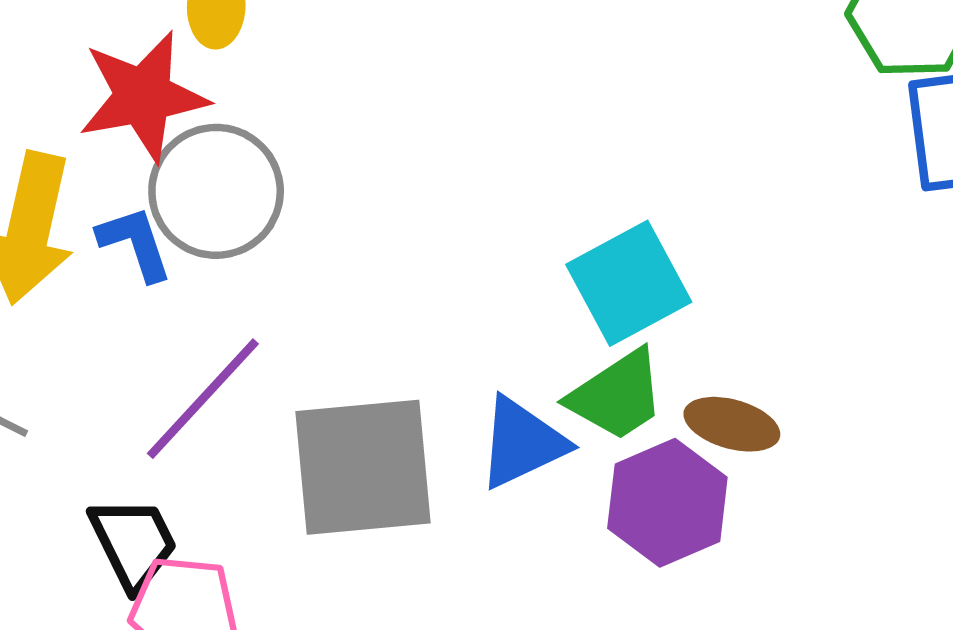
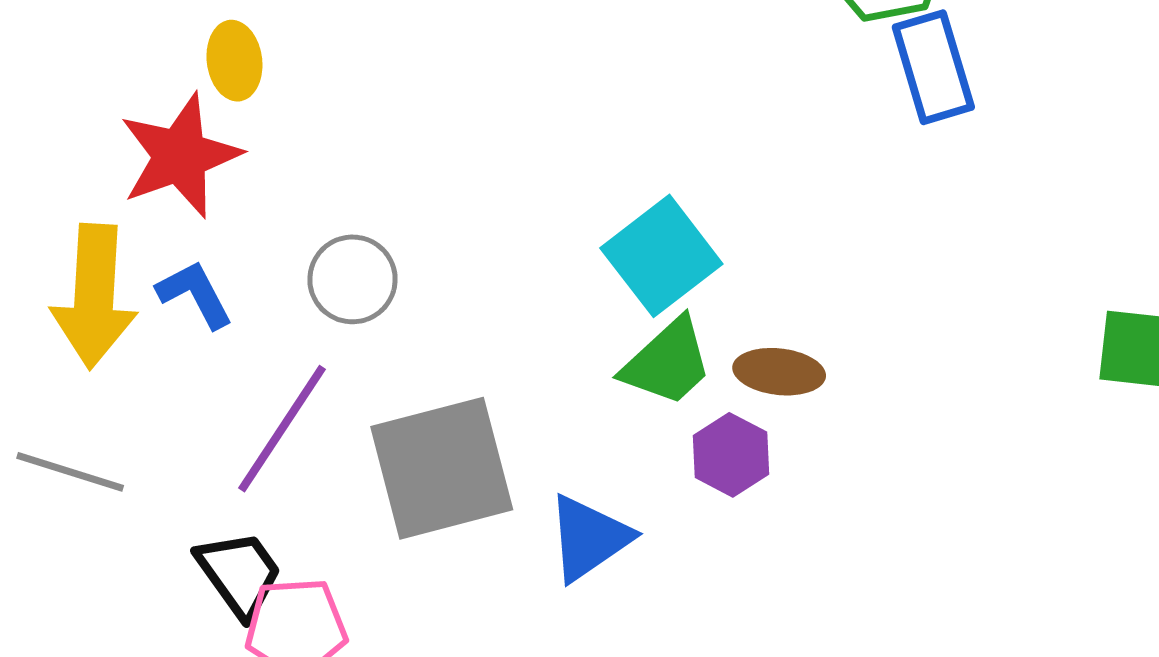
gray circle: (216, 191) -> (353, 279), moved, size x0.7
blue triangle: (522, 443) -> (589, 538), moved
purple hexagon: (667, 503) -> (731, 455), size x0.7

